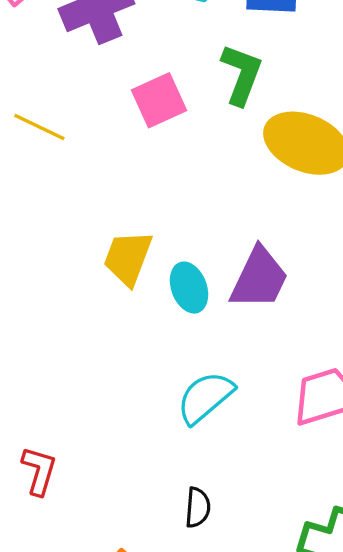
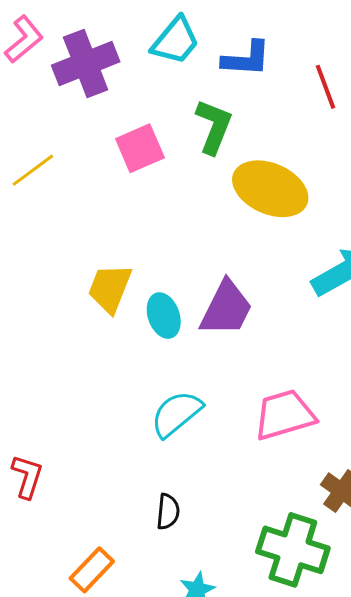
yellow line: (39, 127) -> (33, 170), turned -63

